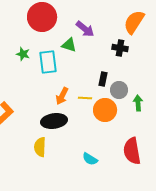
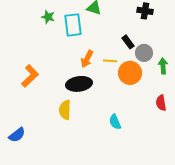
black rectangle: (103, 79) -> (128, 42), turned -48
red semicircle: (132, 151) -> (161, 103), moved, size x0.6
cyan semicircle: (90, 159) -> (115, 122), turned 35

